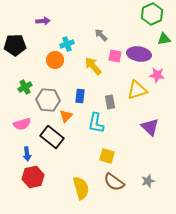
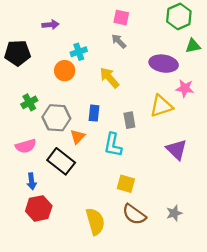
pink square: (115, 56) -> (121, 18), moved

